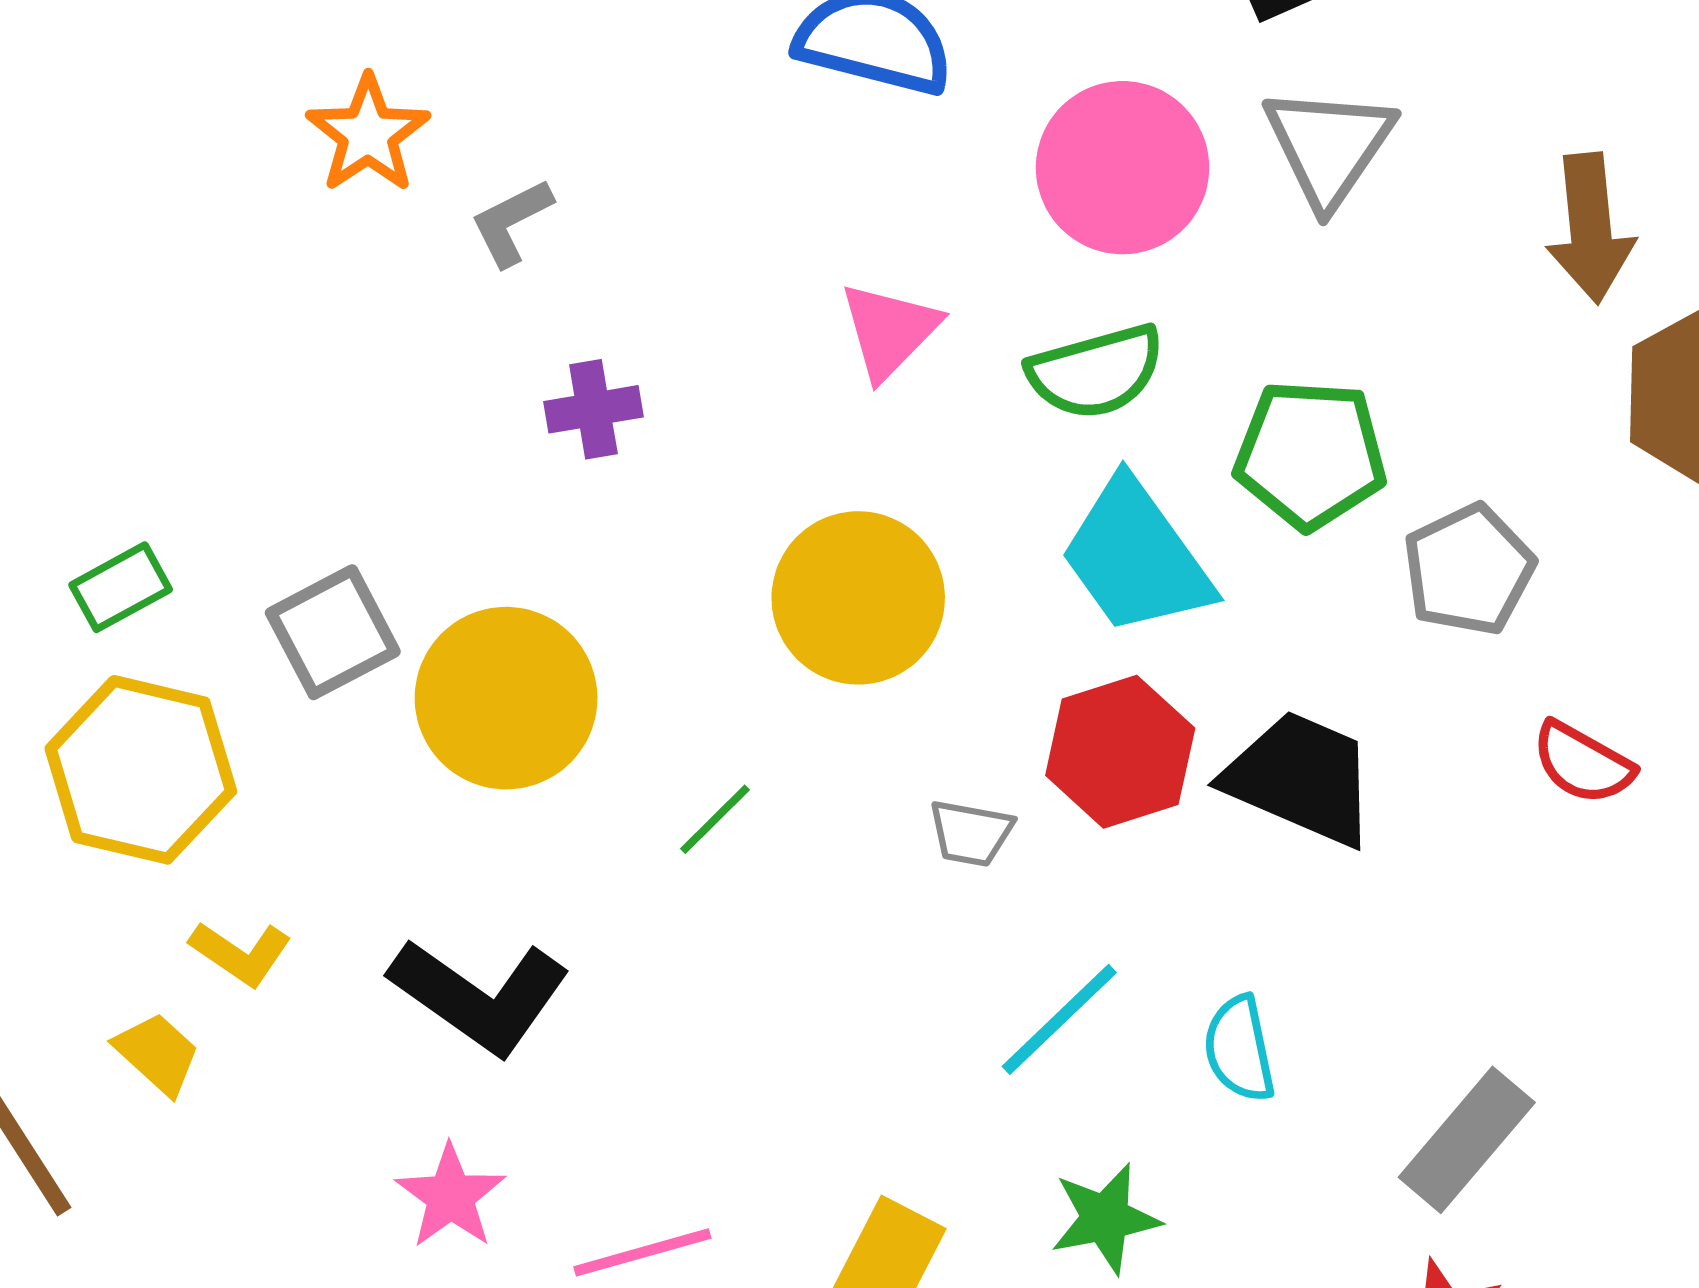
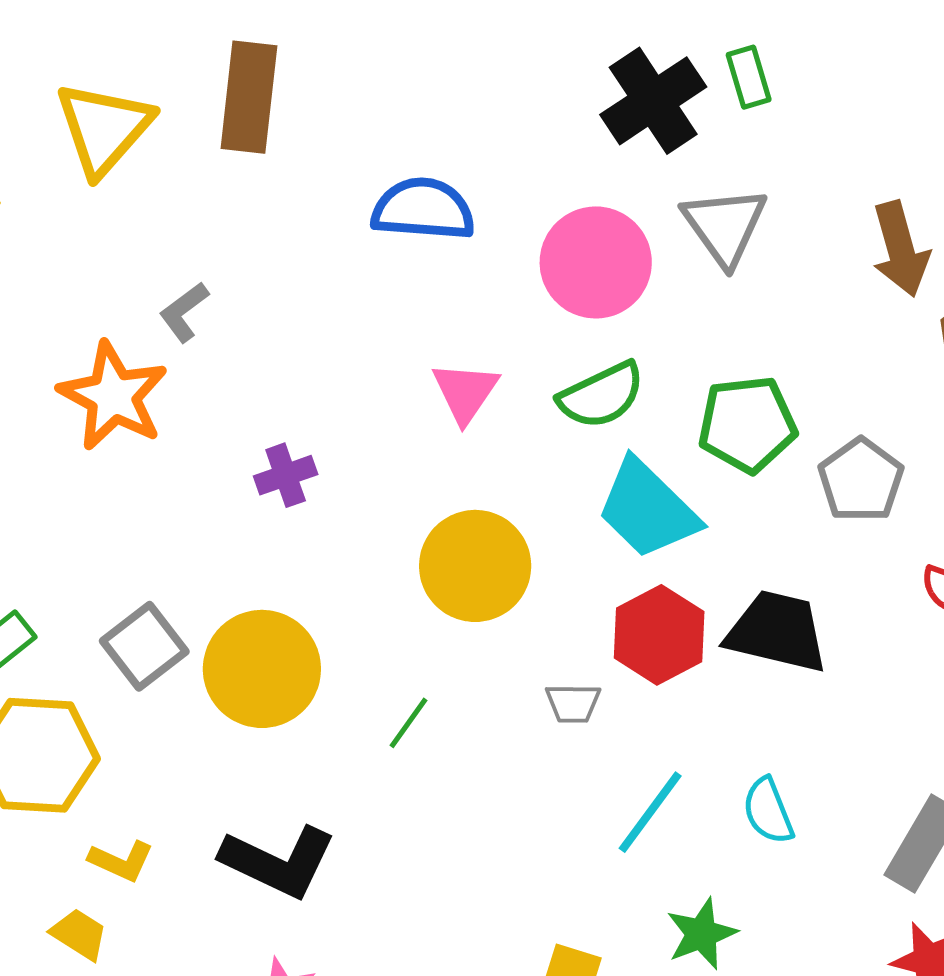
orange star: (368, 134) -> (113, 396), moved, size x1.4
gray L-shape: (511, 222) -> (184, 312), moved

